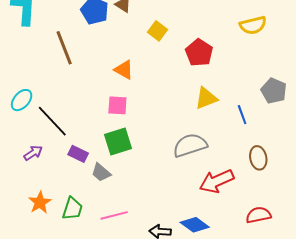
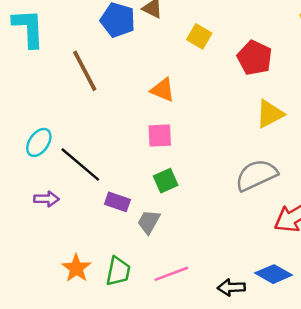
green square: (118, 142) -> (166, 181), size x0.7
purple arrow: (33, 153) -> (47, 199), moved, turned 42
gray trapezoid: (101, 172) -> (149, 222), turned 85

